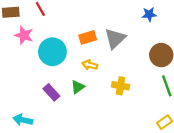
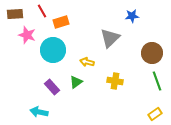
blue star: (149, 14) -> (132, 16), moved
orange rectangle: (88, 37) -> (61, 22), moved
cyan arrow: (23, 120) -> (39, 112), moved

